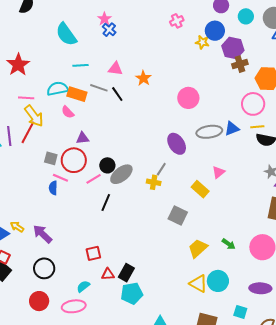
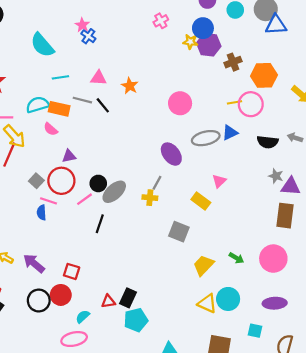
purple hexagon: (233, 48) -> (209, 45), moved
yellow line: (257, 127) -> (234, 102), moved
gray square: (51, 158) -> (36, 181), turned 32
red square: (93, 253) -> (72, 271), moved, turned 35
red circle: (39, 301) -> (61, 295), moved

